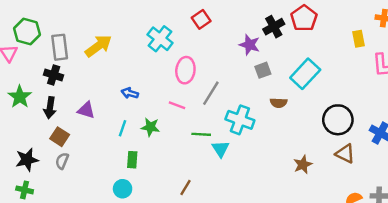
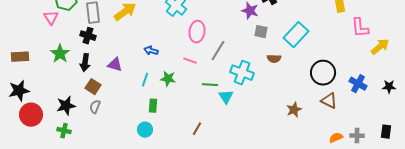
gray square: (263, 70) -> (261, 32), turned 32

